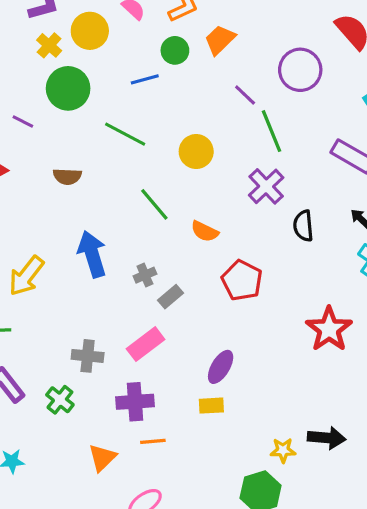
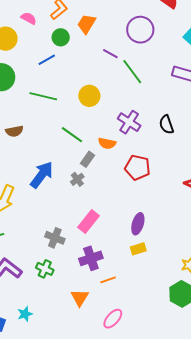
purple cross: (266, 186) -> (129, 122), moved
blue arrow: (92, 254) -> (42, 175), turned 68
gray rectangle: (171, 297) -> (87, 159), moved
gray cross: (88, 356) -> (55, 238), turned 30

